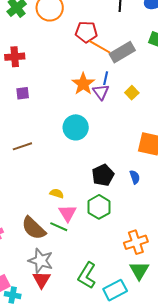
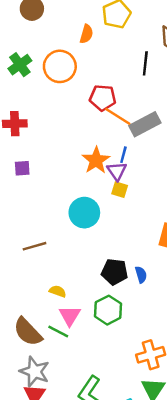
yellow square: (132, 93) -> (120, 190), moved, turned -32
brown line: (22, 146) -> (35, 246), moved
black pentagon: (103, 175) -> (115, 272), turned 30
blue semicircle: (135, 177) -> (141, 275), moved

